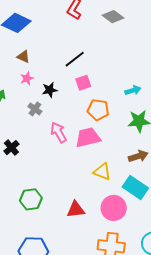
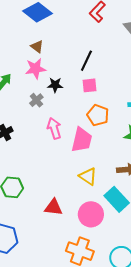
black line: (75, 59) -> (86, 61), turned -40
pink star: (27, 78) -> (35, 69), size x1.5
pink trapezoid: (88, 137) -> (82, 140), turned 104

